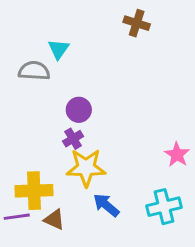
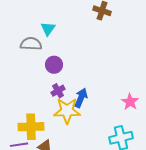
purple circle: (79, 110) -> (54, 65), moved
blue arrow: (106, 205) -> (81, 98), moved, turned 72

